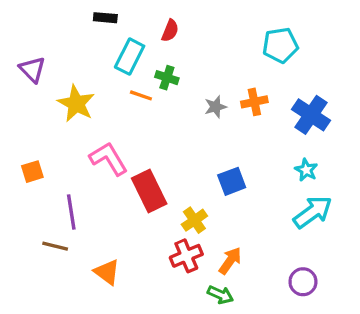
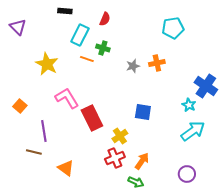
purple triangle: (32, 70) -> (18, 27), moved
blue cross: (311, 115) -> (206, 86), moved
orange square: (32, 172) -> (20, 106), turned -32
blue square: (232, 181) -> (143, 112), turned 30

